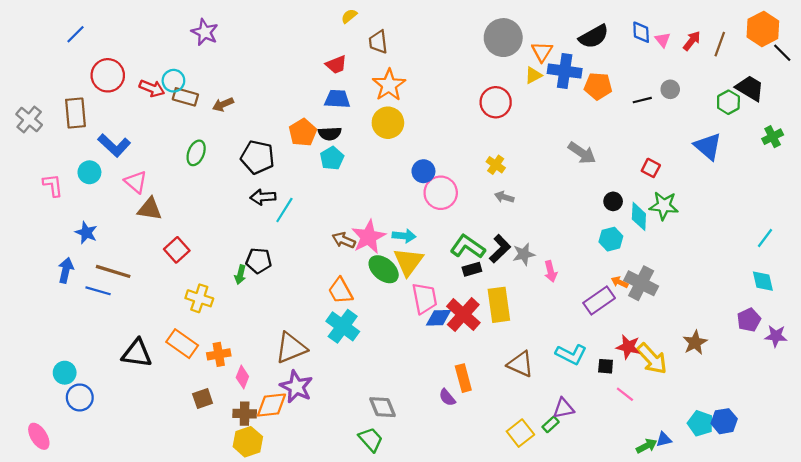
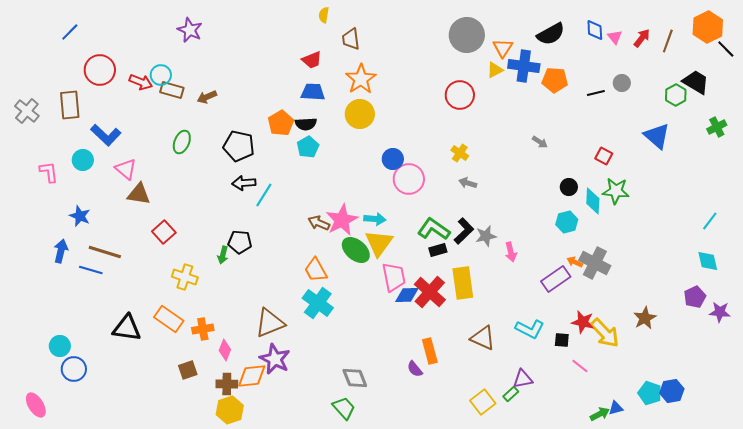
yellow semicircle: (349, 16) -> (324, 15), turned -42
gray arrow: (582, 153) -> (540, 142), size x0.6

